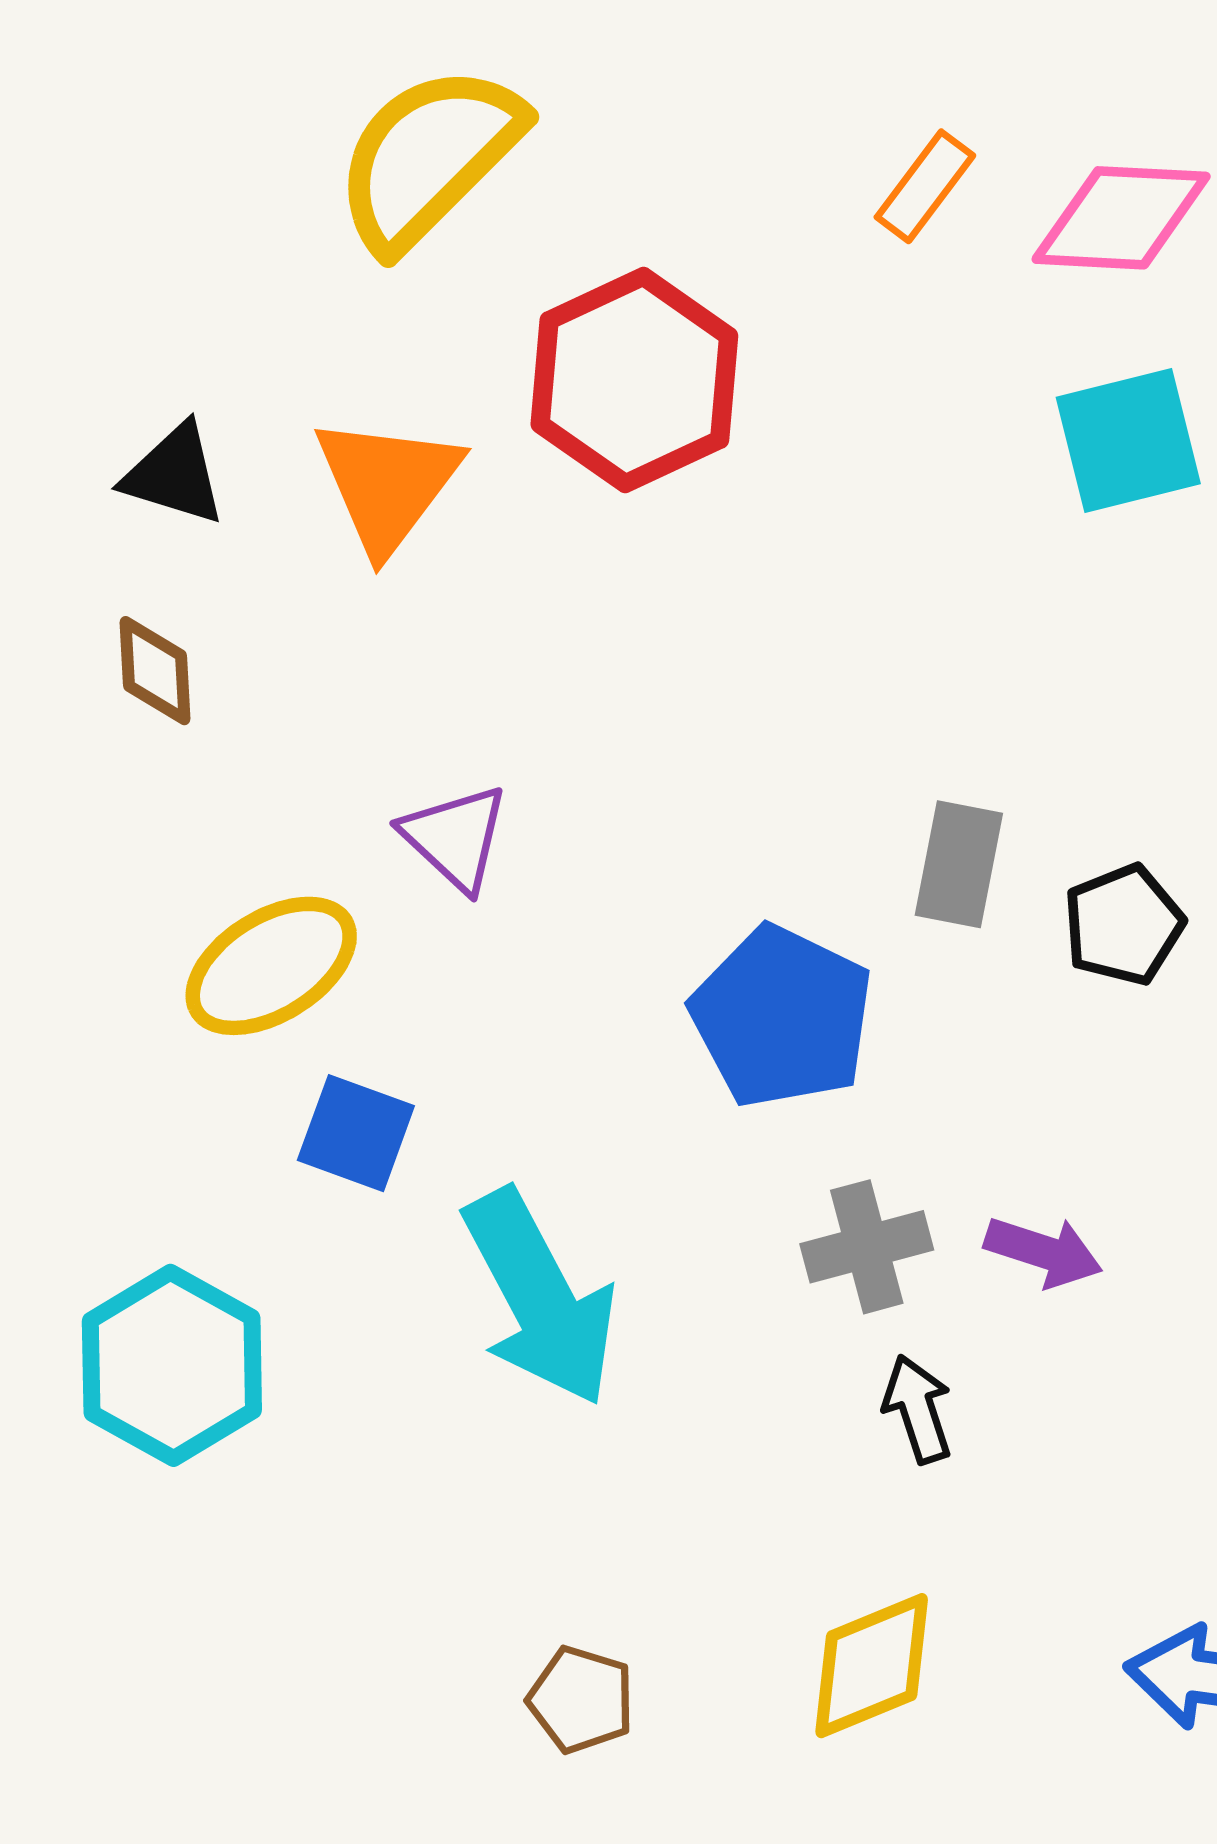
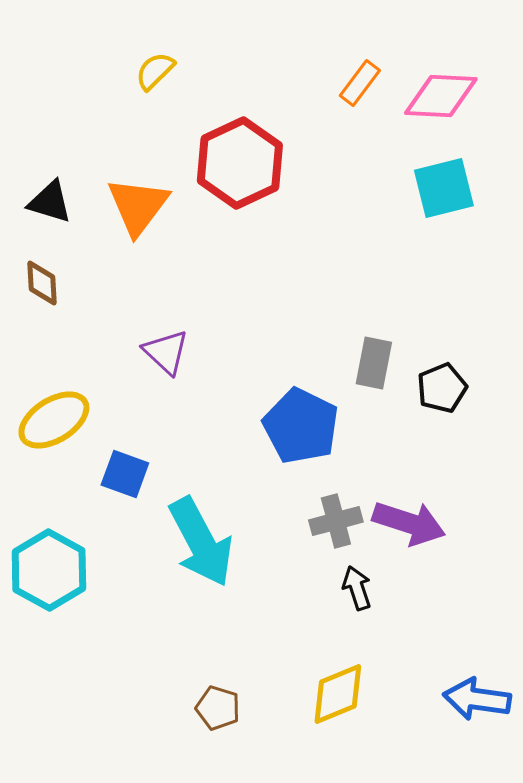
yellow semicircle: (429, 157) -> (155, 71), size x0.5
yellow ellipse: (271, 966) -> (54, 420), moved
purple arrow: (1044, 1252) -> (409, 523), size x1.5

